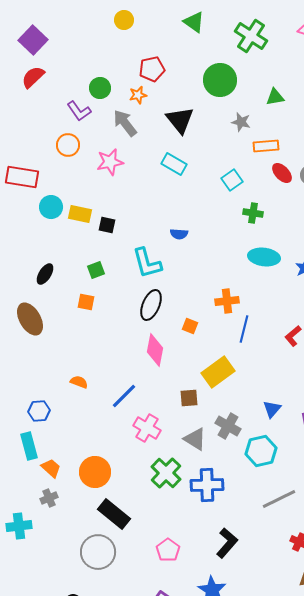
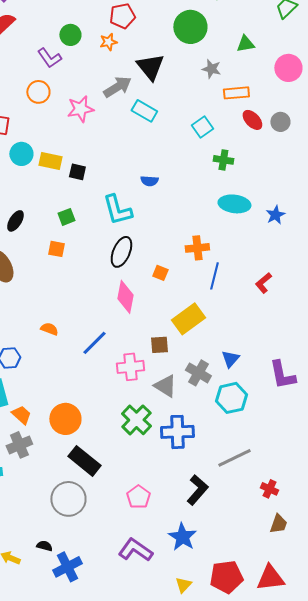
gray arrow: (125, 123) -> (117, 87), moved, turned 96
blue triangle: (272, 409) -> (230, 359), moved
pink cross: (147, 428) -> (130, 367), moved, turned -36
gray cross: (49, 498) -> (19, 445), size x1.4
gray line: (279, 499) -> (234, 458), moved

